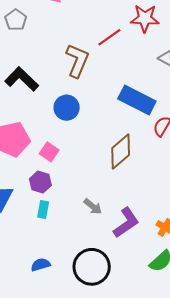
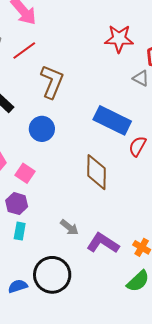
red line: (109, 37) -> (24, 50), moved
brown diamond: (121, 151) -> (97, 172), turned -48
purple L-shape: (126, 223) -> (103, 243), turned -112
black circle: (92, 267) -> (52, 275), moved

